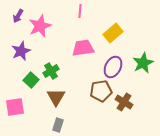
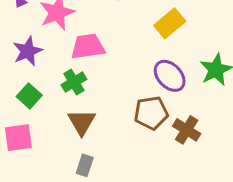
pink trapezoid: (83, 48) -> (88, 47), moved
purple ellipse: (113, 67) -> (170, 76), turned -70
green square: (31, 80) -> (29, 96), moved

